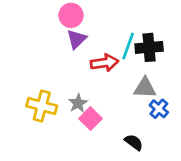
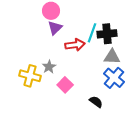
gray triangle: (145, 88) -> (112, 57), moved
gray star: (78, 103) -> (49, 67), moved
blue cross: (159, 109) -> (114, 78), size x1.5

